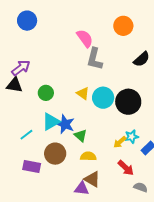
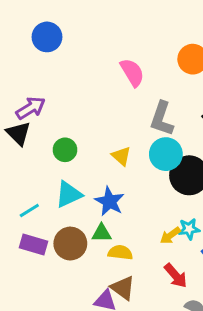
gray L-shape: (95, 59) -> (162, 119), moved
black triangle: (15, 85) -> (18, 133), turned 30
cyan circle: (103, 98) -> (166, 154), moved
blue star: (65, 124) -> (109, 201), moved
green triangle: (81, 136) -> (102, 233), moved, turned -48
purple rectangle: (32, 166) -> (34, 244), moved

